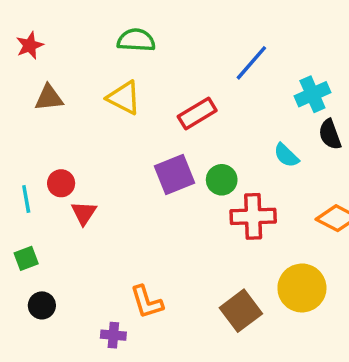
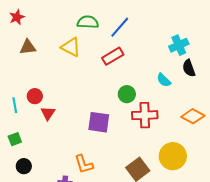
green semicircle: (136, 40) -> (88, 22), moved
blue line: (251, 63) -> (120, 27), moved
purple square: (175, 175) -> (99, 122), moved, turned 30

